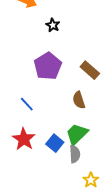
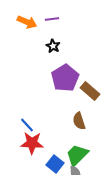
purple pentagon: (48, 66) -> (65, 78), moved
red star: (24, 139) -> (32, 143), moved, turned -30

